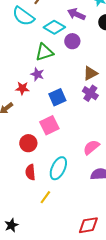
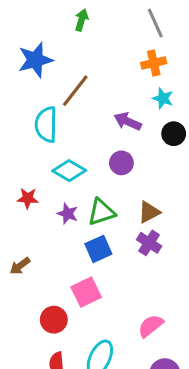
cyan semicircle: (23, 16) -> (46, 124), turned 55
cyan diamond: (54, 27) -> (69, 171), moved
green triangle: (44, 52) -> (101, 212), moved
red star: (22, 88) -> (28, 198), moved

